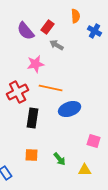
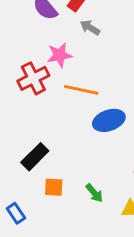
red cross: (18, 92) -> (33, 78), moved
black rectangle: (33, 118) -> (35, 157), moved, turned 36

